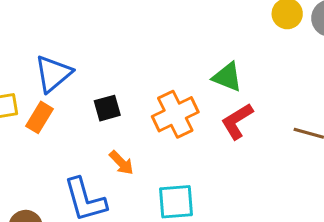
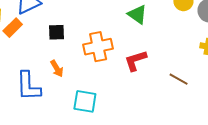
green triangle: (227, 77) -> (137, 14), moved

